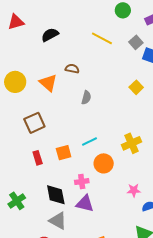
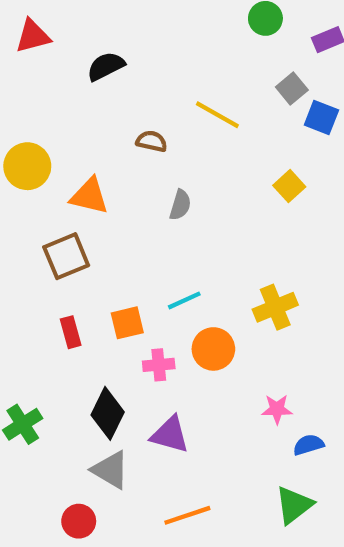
yellow line: (102, 38) -> (217, 115), moved
orange triangle: (48, 83) -> (89, 196), moved, turned -30
pink cross: (82, 182) -> (159, 365), moved
black diamond: (56, 195) -> (108, 413), turned 35

